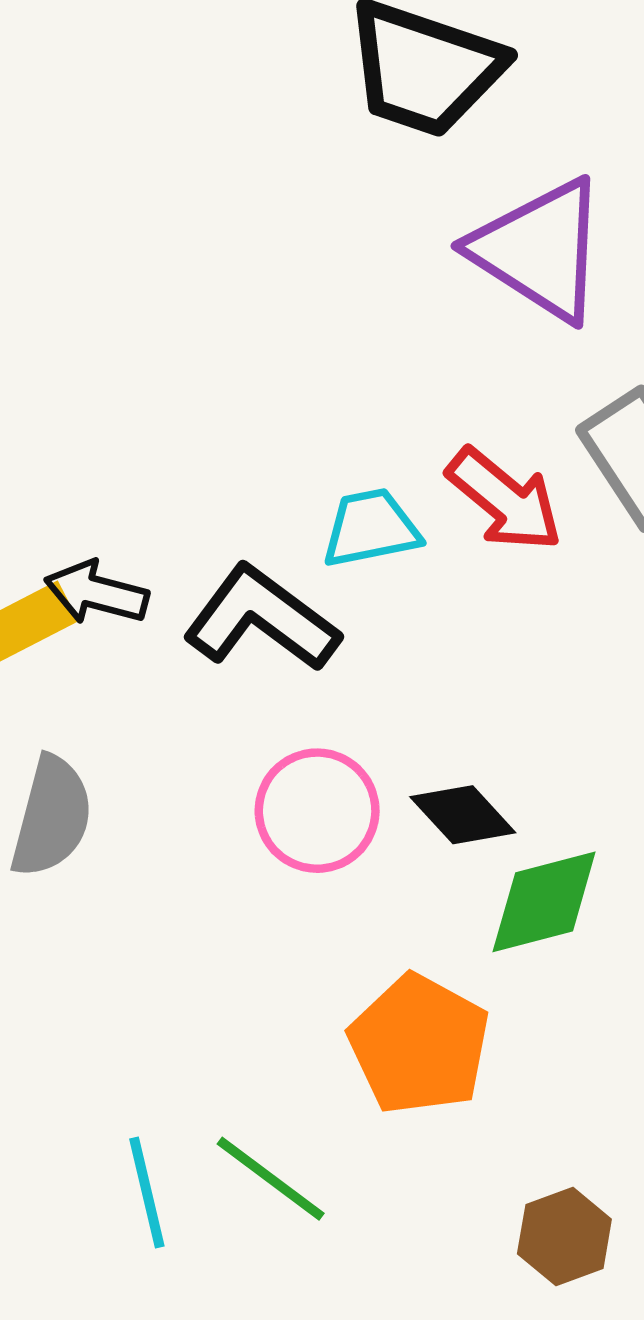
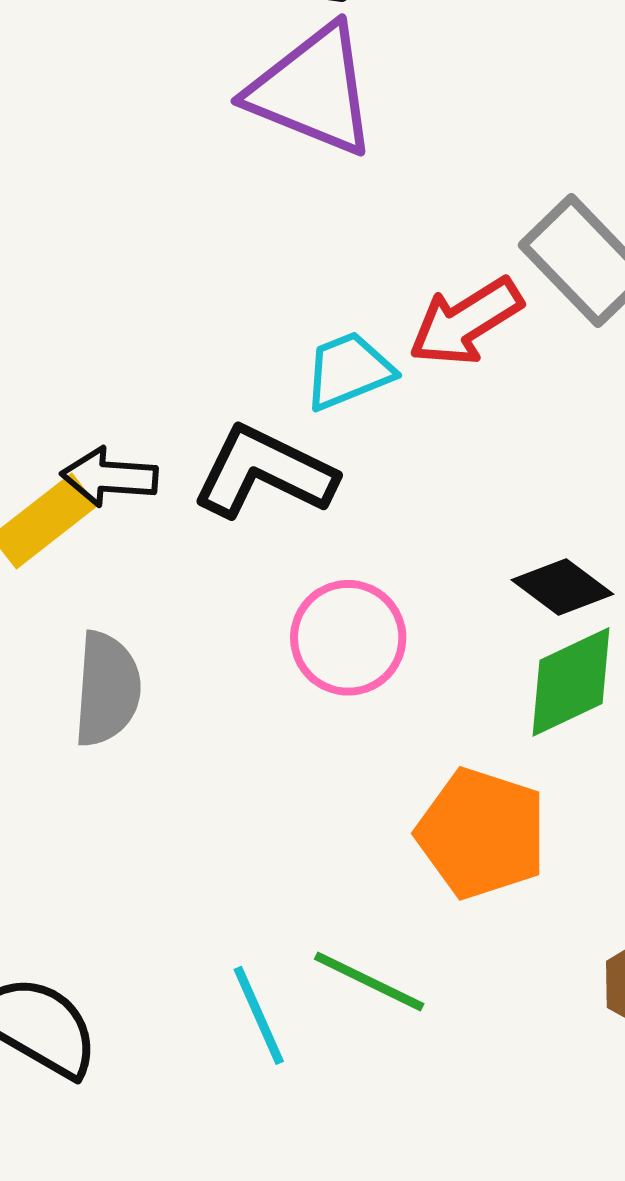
purple triangle: (540, 250) -> (313, 90), moved
red arrow: (505, 500) -> (466, 322), turned 119
black diamond: (463, 815) -> (562, 587), moved

